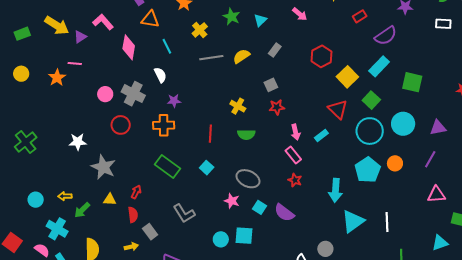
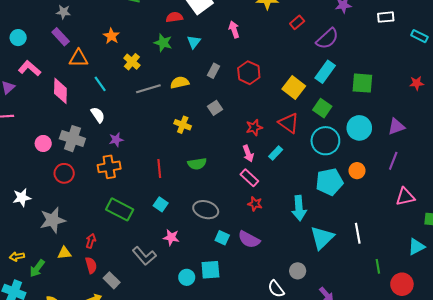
pink arrow: (300, 14) -> (234, 30), turned -140
yellow semicircle: (241, 56) -> (180, 83), turned 30
red hexagon: (321, 56) -> (249, 73), moved
yellow cross: (238, 106) -> (183, 125), moved
red star: (277, 107) -> (254, 127), moved
gray star: (103, 167) -> (53, 220), turned -30
cyan pentagon: (368, 170) -> (329, 182), turned 30
pink star: (232, 201) -> (171, 237), moved

